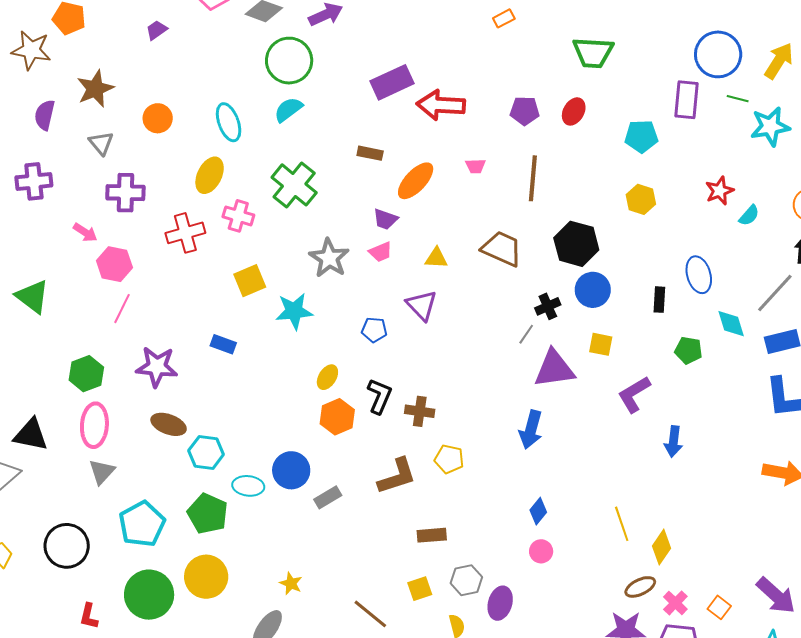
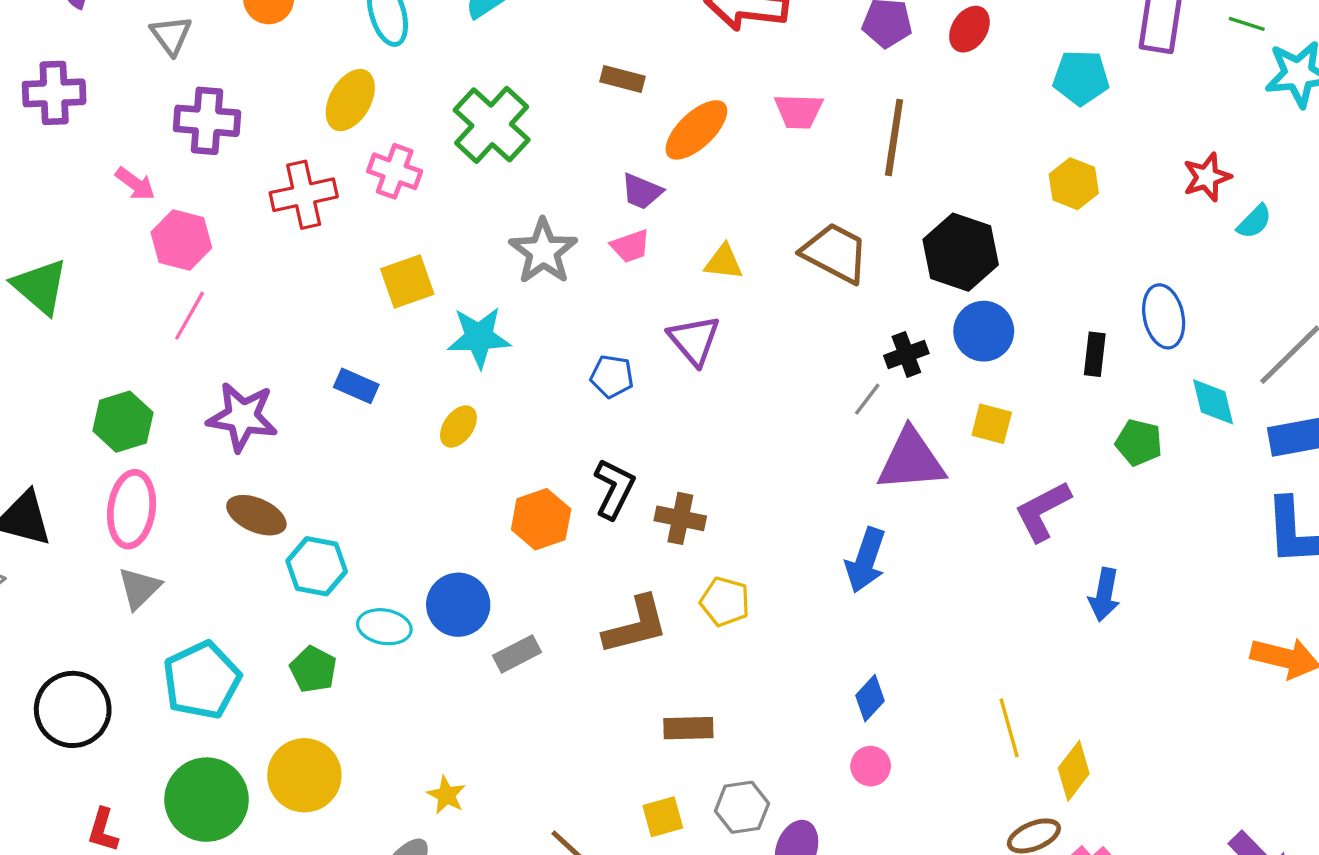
pink trapezoid: (475, 166) -> (799, 111), size x1.4
yellow ellipse: (327, 377) -> (458, 427), moved
green pentagon: (208, 514) -> (313, 669), size x0.7

